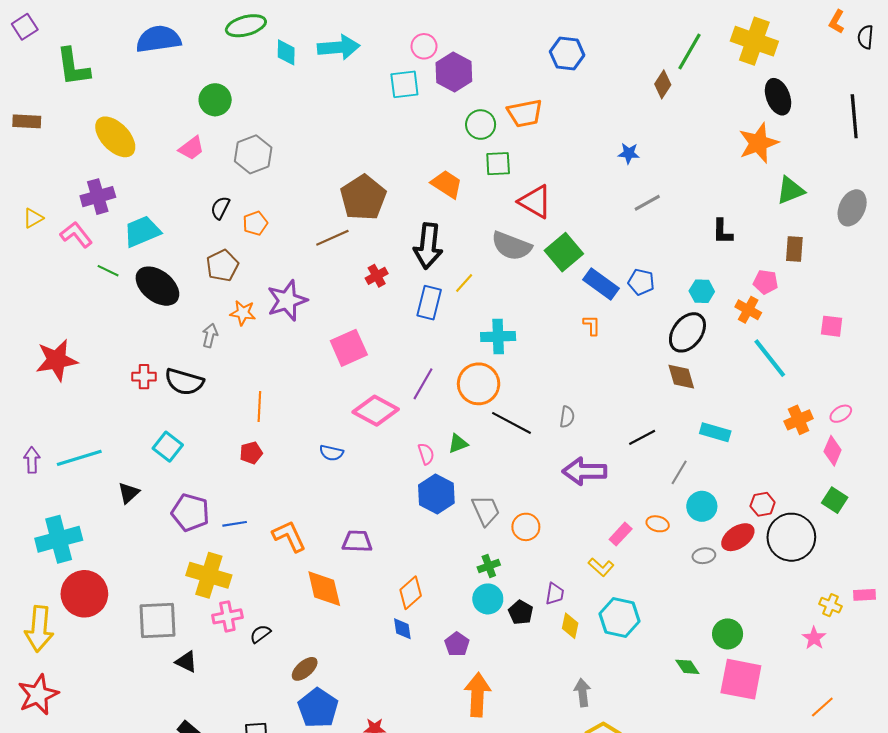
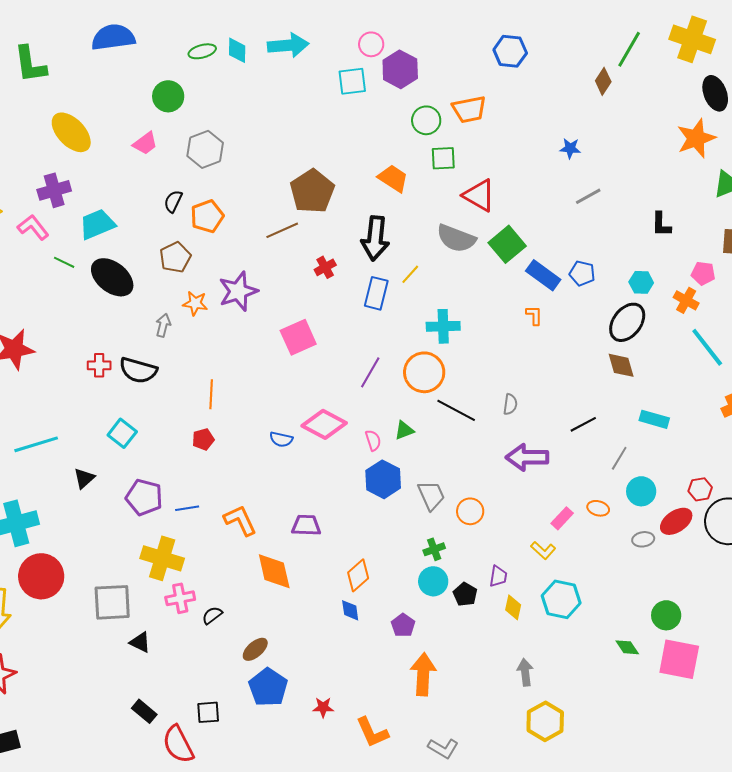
green ellipse: (246, 26) -> (202, 51), moved, size x0.7
orange pentagon: (255, 223) -> (207, 216), size x1.4
pink diamond: (376, 411) -> (324, 424), moved

